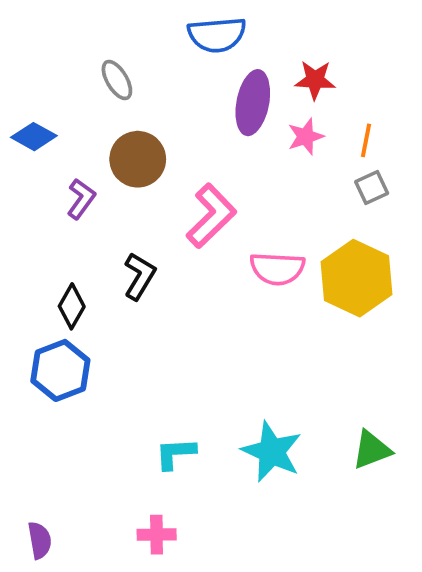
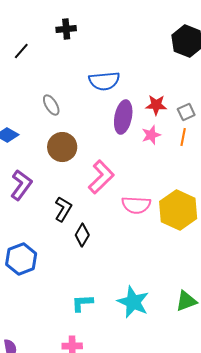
gray square: (372, 188) -> (186, 112), moved
purple L-shape: (81, 199) -> (21, 185), moved, size x1.4
black diamond: (72, 306) -> (82, 235), moved

